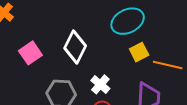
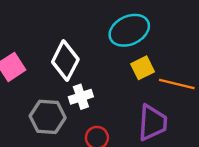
white cross: (100, 84) -> (81, 97), moved, turned 30

